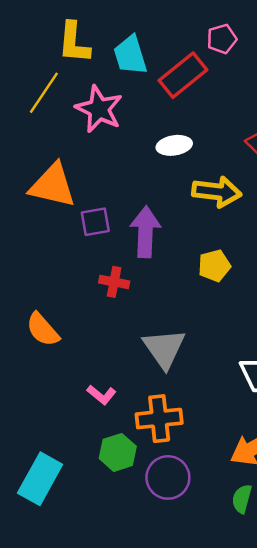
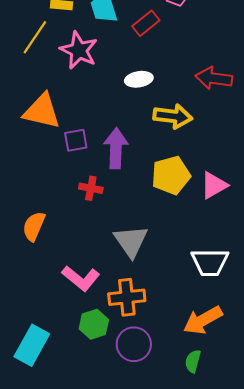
red rectangle: (183, 75) -> (146, 23), size x0.7
yellow pentagon: (214, 266) -> (171, 175), size x1.5
orange semicircle: (43, 330) -> (34, 226), turned 64
pink L-shape: (102, 395) -> (81, 278), size x1.6

